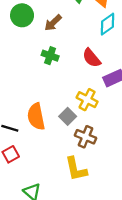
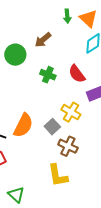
green circle: (22, 15) -> (15, 55), moved
green cross: (50, 56) -> (48, 75), moved
orange semicircle: (36, 117) -> (23, 125), turned -145

